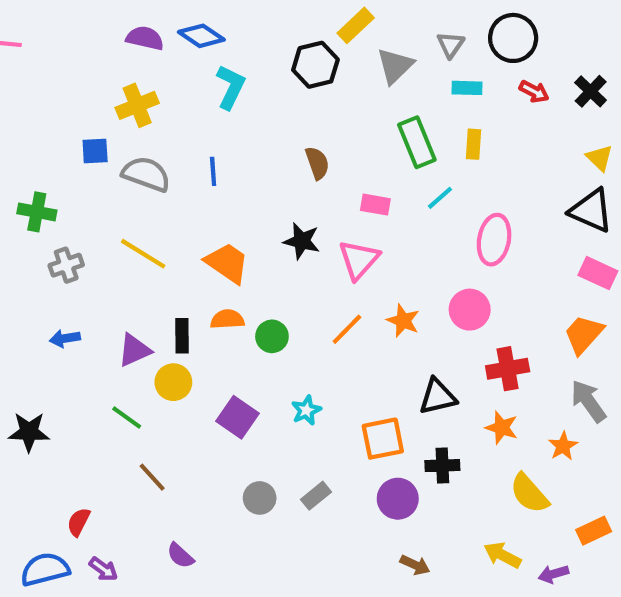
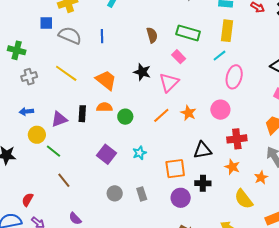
green rectangle: (417, 142) -> (188, 33), moved, turned -55
yellow rectangle: (473, 144) -> (227, 31), size x1.5
cyan line: (440, 198) -> (220, 56), moved
pink rectangle: (375, 205) -> (179, 57), turned 32
yellow circle: (173, 382) -> (37, 135), moved
gray rectangle: (316, 496) -> (142, 194), turned -72

